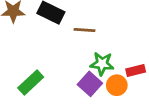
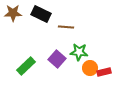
red rectangle: (136, 70) -> (104, 72), moved
purple square: (90, 84) -> (57, 59), moved

